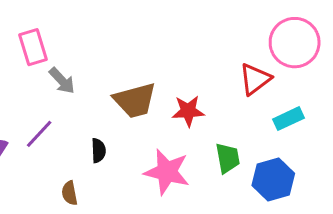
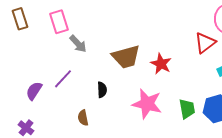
red star: (188, 111) -> (161, 64), turned 30
green trapezoid: (228, 158) -> (187, 109), moved

